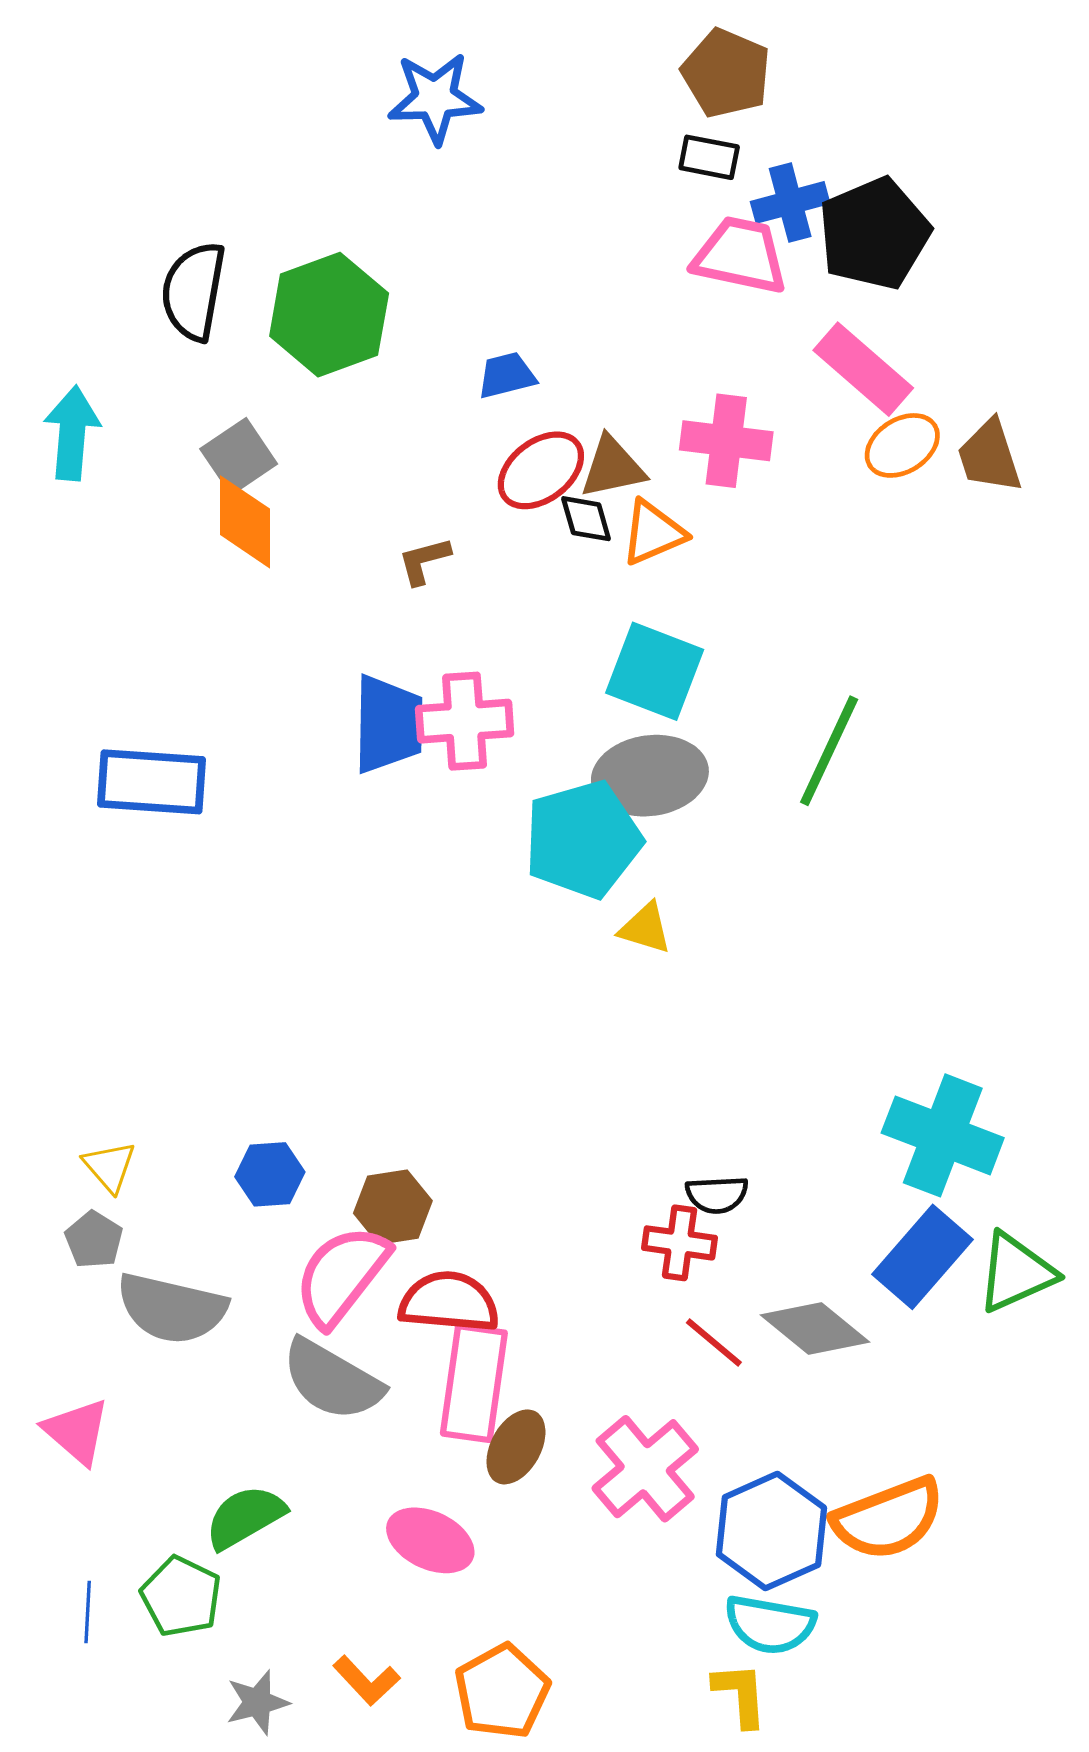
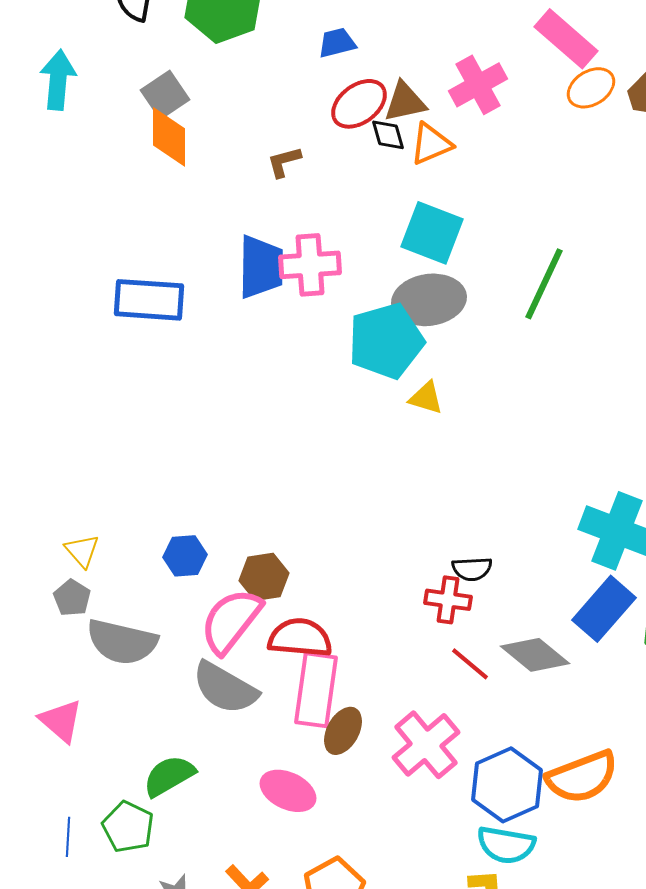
pink cross: (726, 441) -> (478, 85), turned -36
blue rectangle: (152, 782) -> (149, 300), moved

